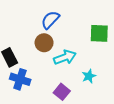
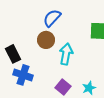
cyan arrow: (65, 57) -> (66, 54), turned -60
cyan star: (89, 76) -> (89, 88), moved

